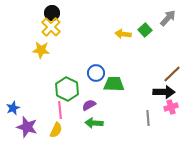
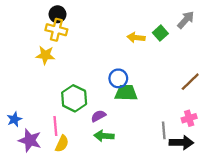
yellow cross: (51, 27) -> (56, 30), turned -30
blue circle: (96, 73) -> (118, 78), moved
black arrow: (164, 92) -> (181, 143), moved
pink line: (60, 110) -> (55, 126), moved

